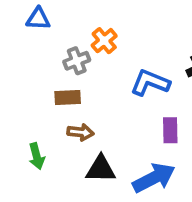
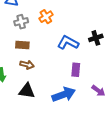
gray cross: (77, 61) -> (21, 22), moved
black triangle: (101, 169) -> (27, 91), moved

